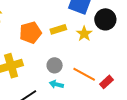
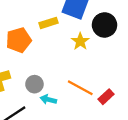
yellow rectangle: (58, 29) -> (49, 23), moved
gray circle: (55, 65) -> (34, 84), moved

